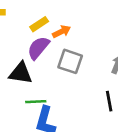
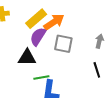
yellow rectangle: (39, 24) -> (36, 19), size x1.5
orange arrow: (62, 32) -> (54, 22), size x1.5

